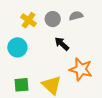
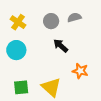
yellow cross: (29, 20) -> (18, 22), moved
orange star: (81, 69) -> (80, 71), size x0.7

